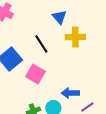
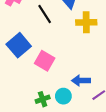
black line: (41, 44) -> (45, 14), moved

